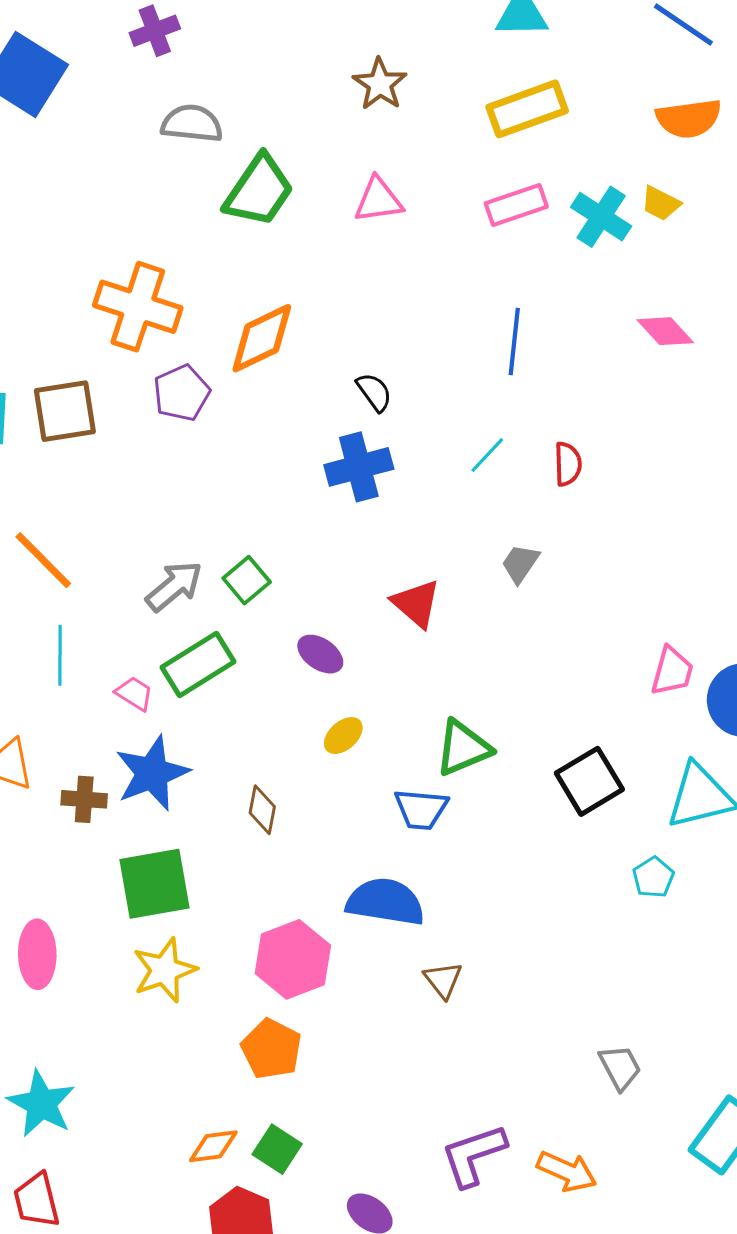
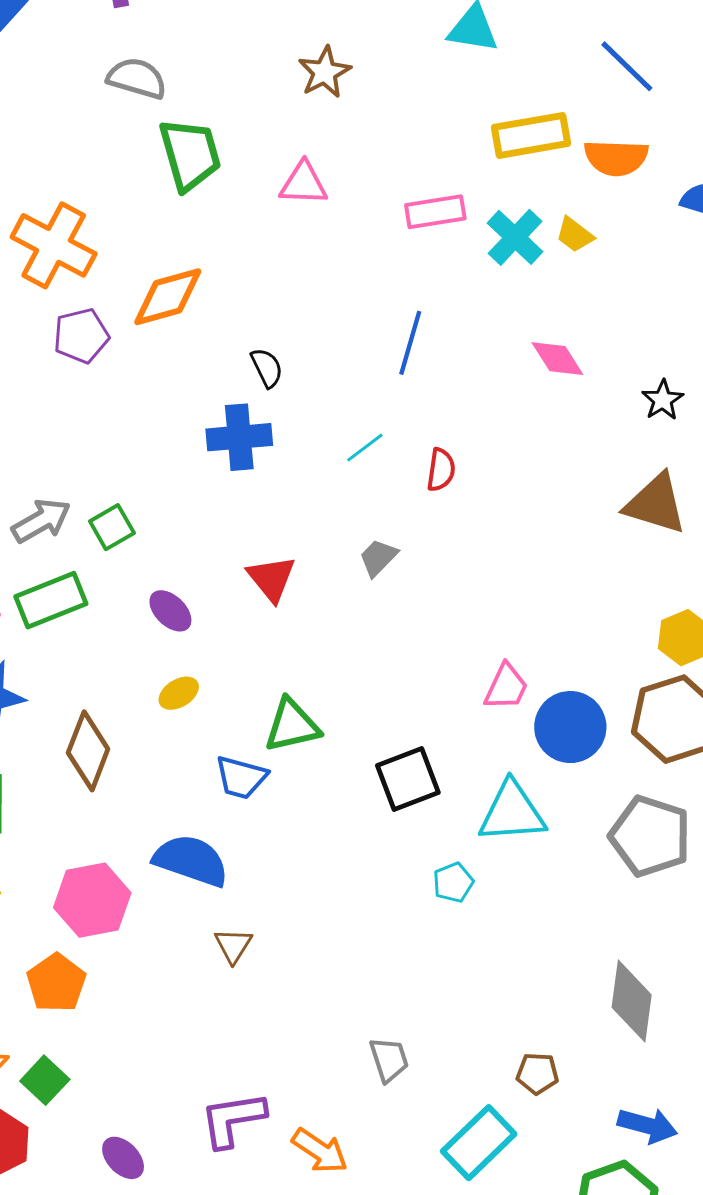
yellow rectangle: (527, 109) -> (531, 135), moved
green trapezoid: (259, 191) -> (190, 154), turned -60
brown diamond: (262, 810) -> (88, 751), size x1.6

